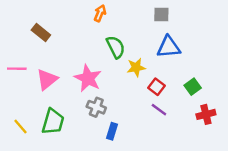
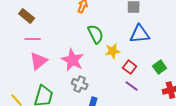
brown rectangle: (41, 33) -> (27, 16), moved
pink line: (17, 69) -> (33, 39), moved

